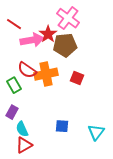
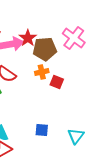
pink cross: (68, 18) -> (74, 38), moved
orange cross: (46, 74) -> (42, 72), moved, size x0.6

